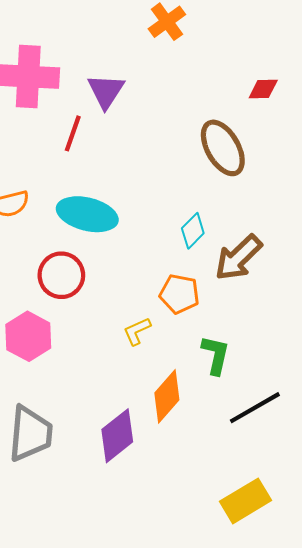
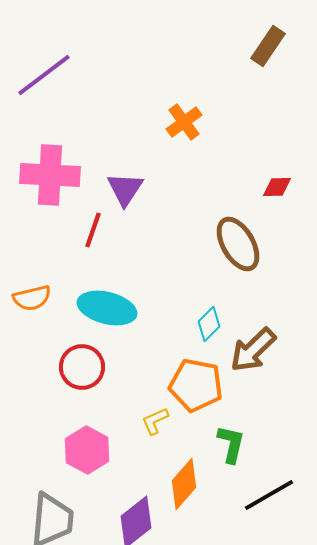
orange pentagon: (179, 294) -> (196, 385), size x1.4
pink hexagon: (28, 336) -> (87, 450), moved

